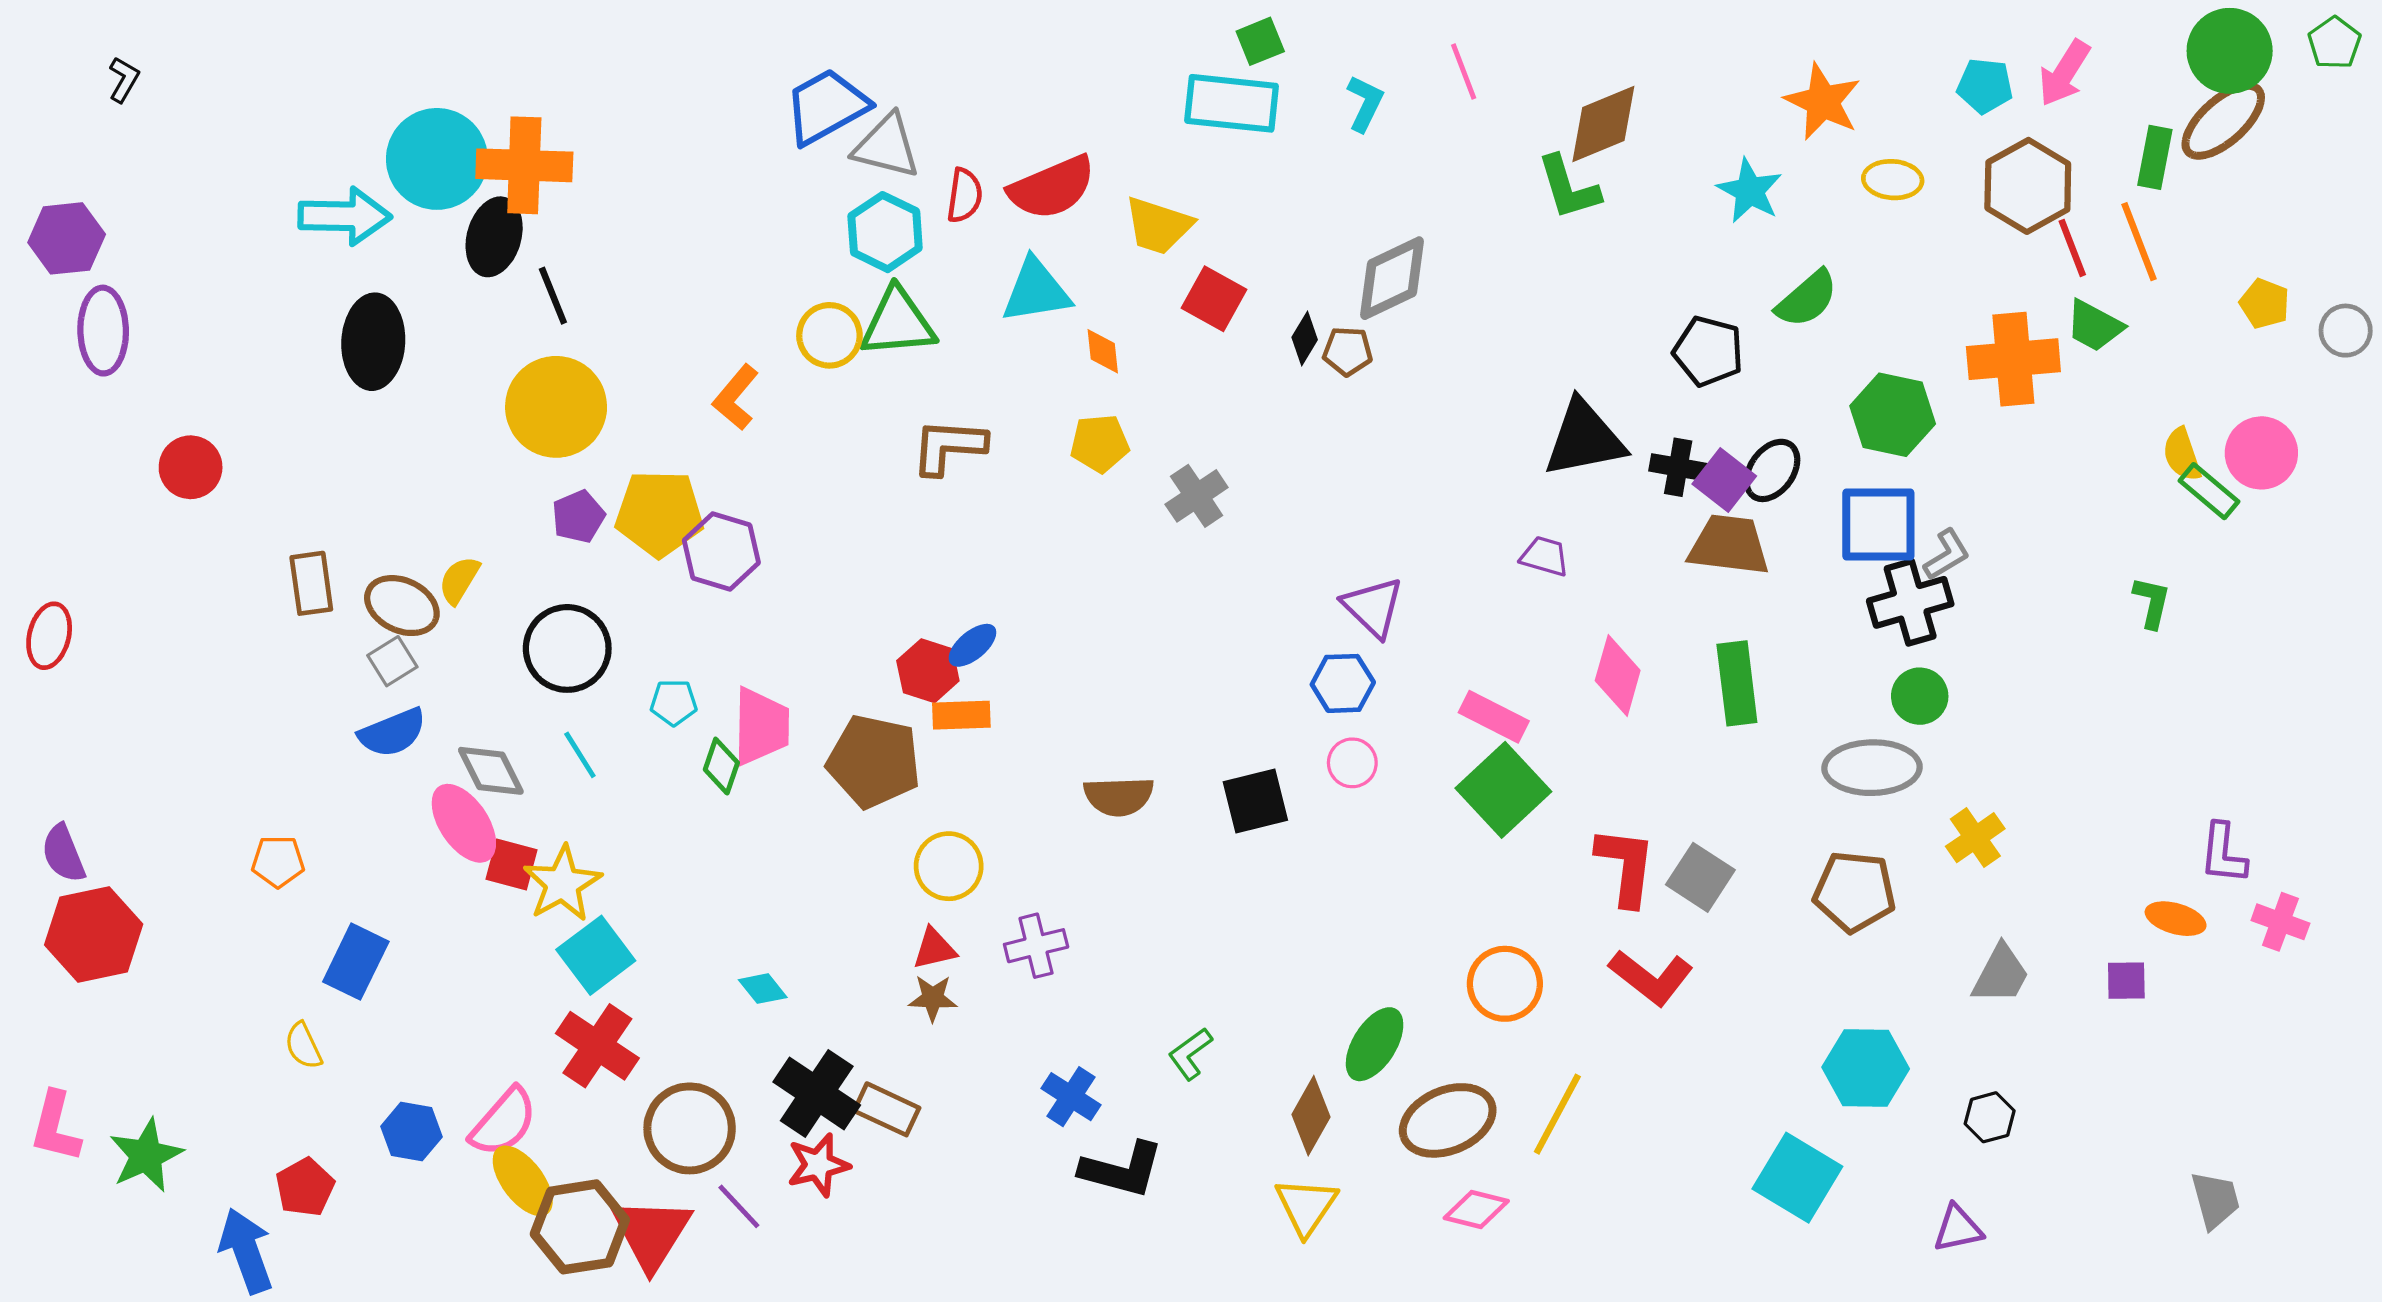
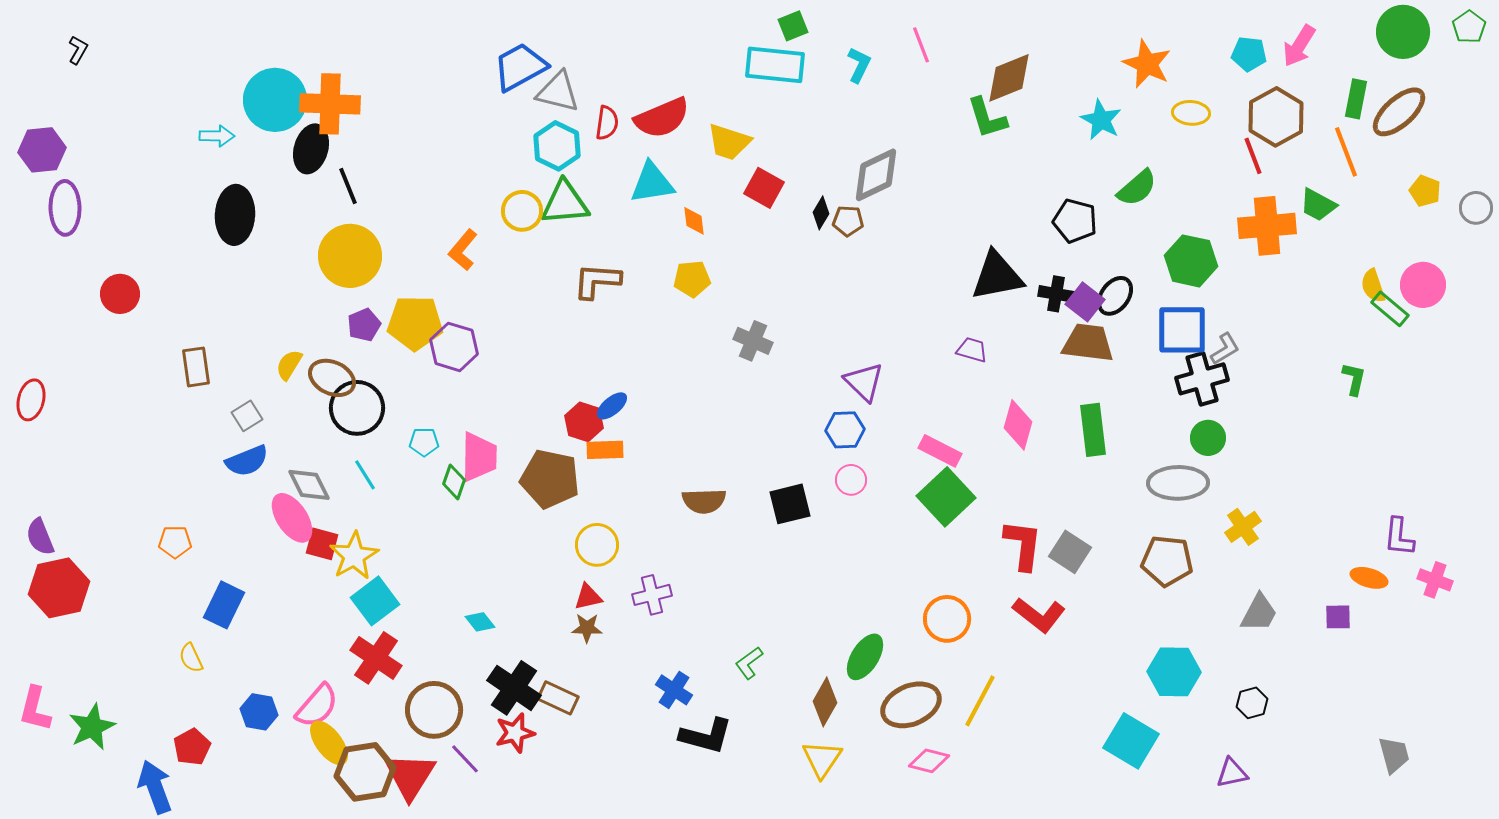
brown ellipse: (2223, 121) -> (1399, 112), moved
cyan arrow: (345, 216) -> (217, 136), size x0.6
red line: (2072, 248) -> (1253, 156), moved
gray cross: (1197, 496) -> (753, 341), moved, turned -33
brown ellipse: (402, 606) -> (332, 378), moved

